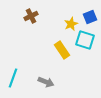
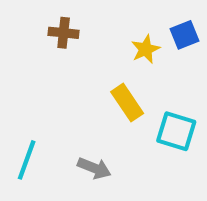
brown cross: (31, 16) -> (64, 33), turned 32
cyan square: (85, 40) -> (176, 131), moved

